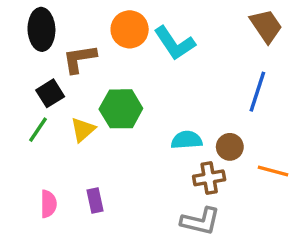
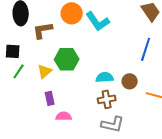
black square: (50, 93) -> (13, 51), moved, turned 35
brown cross: (209, 178) -> (107, 99), moved
purple rectangle: (95, 200) -> (50, 98), moved
pink semicircle: (48, 204) -> (64, 116), moved, turned -91

